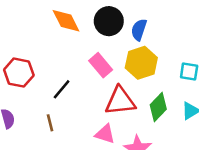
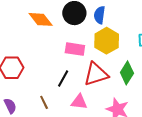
pink rectangle: (101, 65) -> (75, 49), turned -30
black line: (62, 89) -> (63, 79), moved
pink triangle: (105, 134) -> (79, 102), moved

